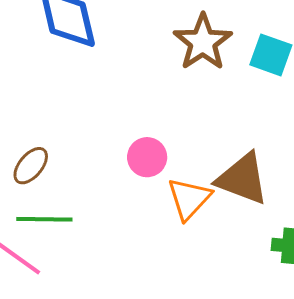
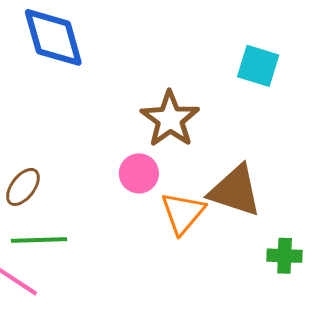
brown star: (203, 42) -> (170, 119), moved

